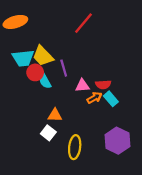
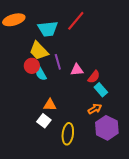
cyan trapezoid: (23, 58) -> (48, 29), moved
red semicircle: (103, 85) -> (94, 77), turned -48
pink triangle: (82, 86) -> (77, 70), moved
orange arrow: (94, 98) -> (95, 109), moved

